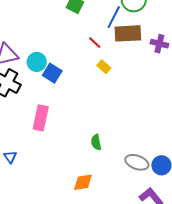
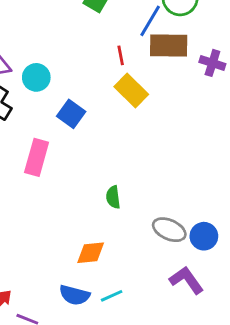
red line: (95, 43) -> (121, 55), turned 32
yellow rectangle: (104, 67) -> (131, 90), size x1.6
blue square: (52, 73) -> (71, 114), moved

